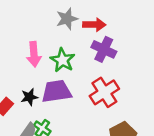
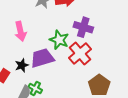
purple cross: (104, 49) -> (83, 27), moved
green star: (63, 60) -> (59, 40), moved

